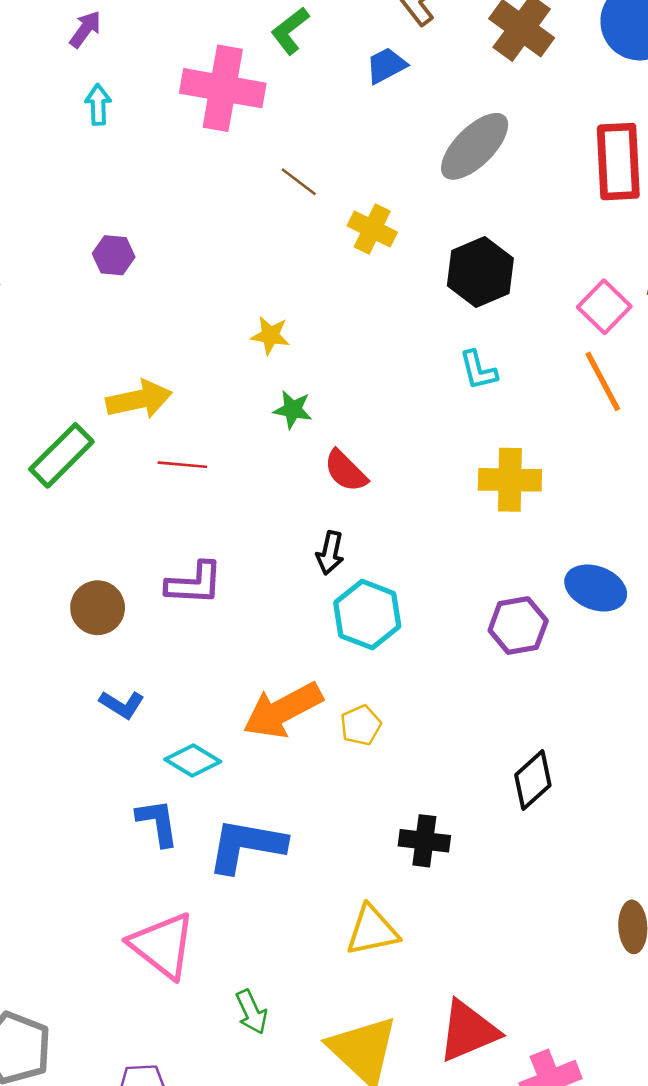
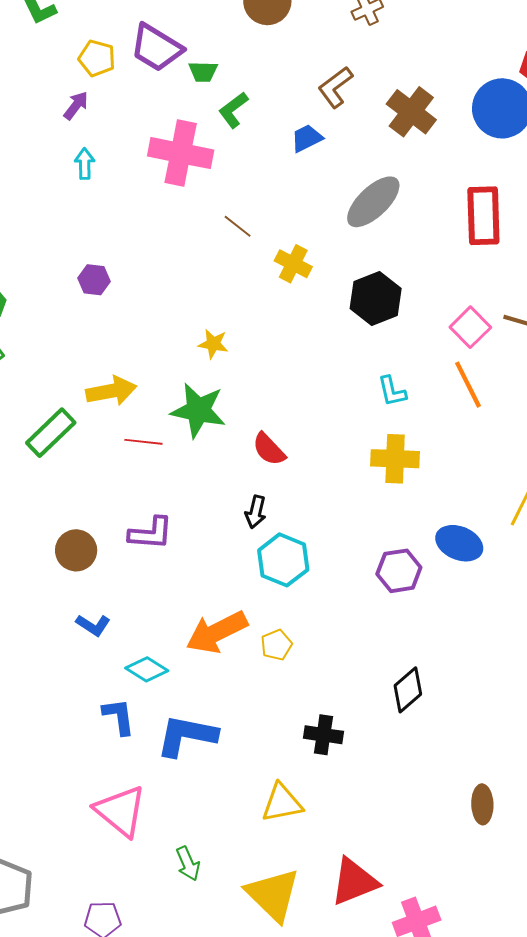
cyan L-shape: (478, 370) -> (392, 391), moved
green star: (293, 409) -> (198, 410), moved, size x1.8

